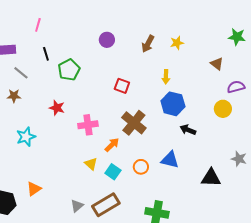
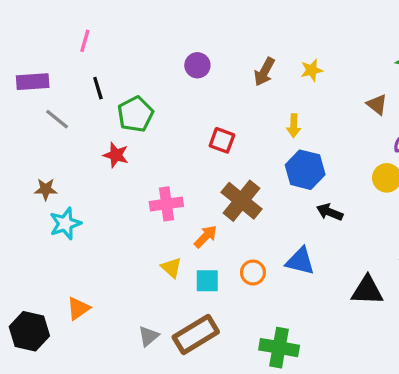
brown star: (14, 96) -> (46, 189), moved
red star: (57, 108) -> (116, 155), moved
cyan square: (113, 172) -> (207, 281), turned -35

